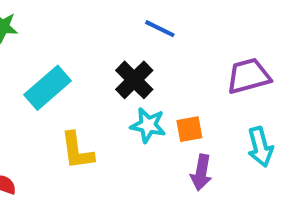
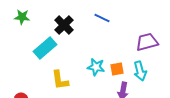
black cross: (134, 80) -> (64, 25), moved
cyan arrow: (260, 147) -> (140, 71), moved

